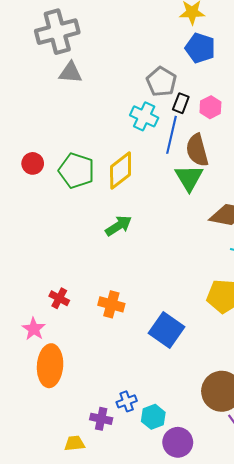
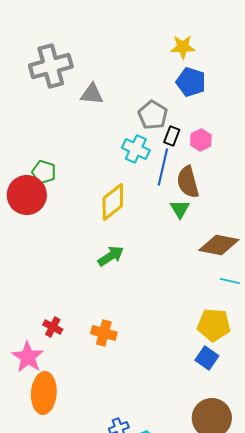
gray triangle: (70, 73) -> (92, 94), moved
red circle: (33, 163) -> (27, 195), size x1.8
green pentagon: (77, 171) -> (44, 172), moved, size x0.7
green triangle: (189, 178) -> (180, 209), size x0.7
pink star: (34, 329) -> (28, 357), size x1.4
blue square: (167, 330) -> (207, 358), moved, size x0.7

